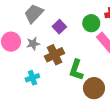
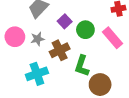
green circle: (91, 23) -> (85, 30), moved
cyan cross: (32, 78) -> (37, 74), size x1.5

